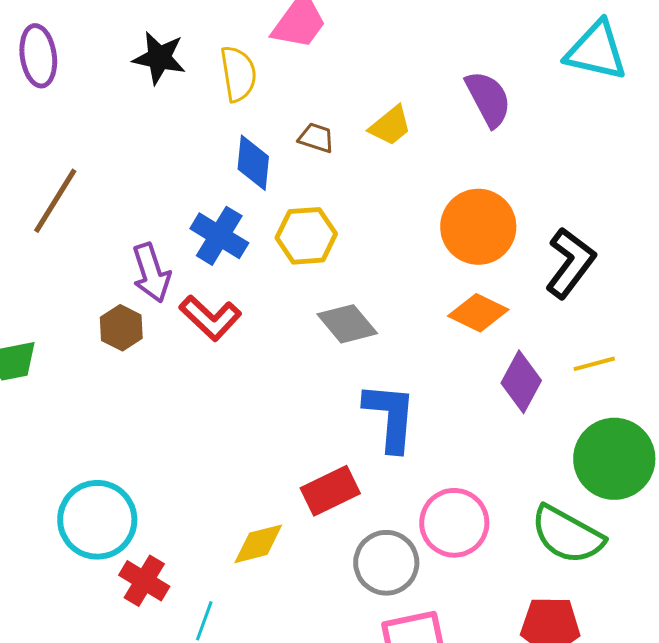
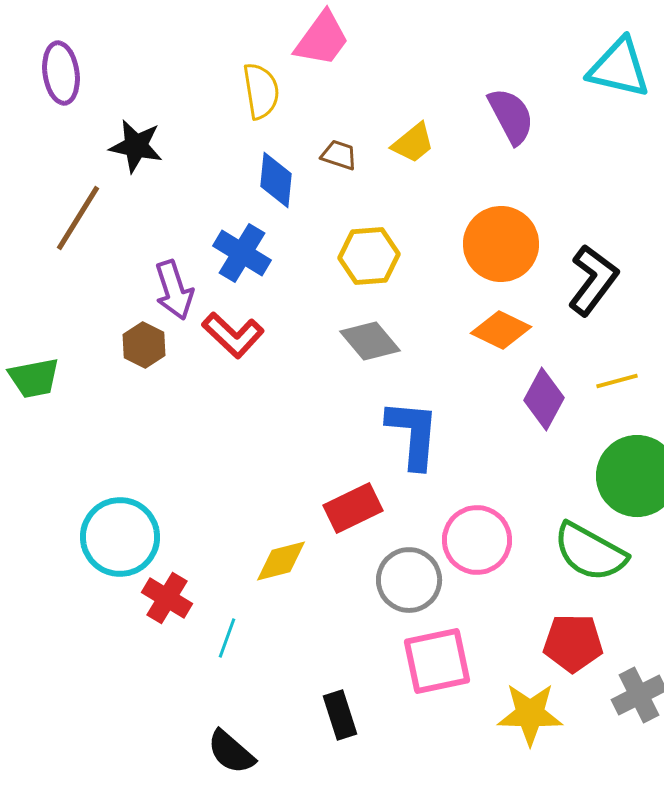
black star: (159, 58) -> (136, 146), moved
yellow hexagon: (306, 236) -> (369, 256), moved

